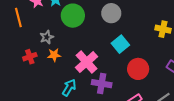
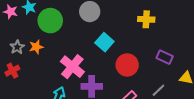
gray star: (47, 37) -> (17, 47), moved
orange star: (54, 55) -> (36, 47), moved

